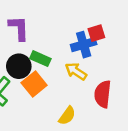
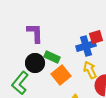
yellow arrow: (76, 71) -> (90, 70), moved, turned 30
orange square: (34, 84) -> (61, 75), moved

